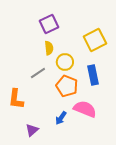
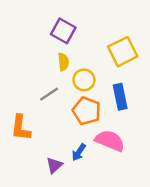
purple square: (49, 24) -> (63, 31), turned -36
purple triangle: (32, 130) -> (54, 165), moved

